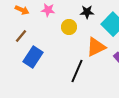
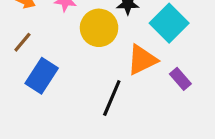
yellow circle: (69, 27) -> (99, 28), size x1.5

